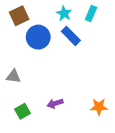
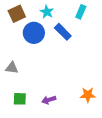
cyan star: (64, 13) -> (47, 12), moved
purple arrow: (55, 103) -> (49, 100), moved
green square: (22, 111) -> (20, 99), turned 32

